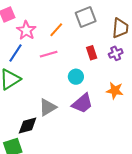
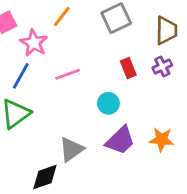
orange line: (56, 30) -> (62, 16), moved
orange star: (115, 91) -> (162, 139), moved

